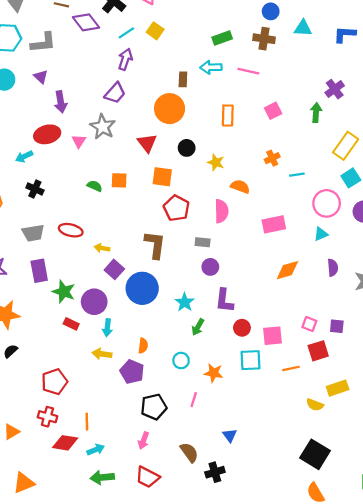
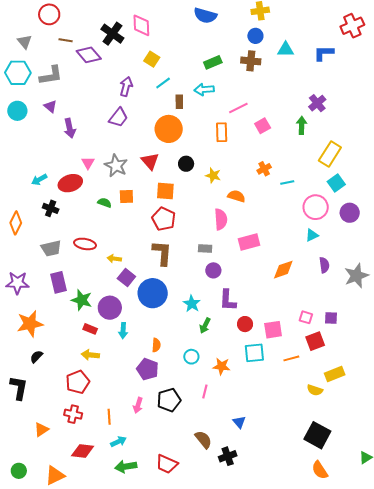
cyan line: (126, 33) -> (163, 83), moved
pink line: (248, 71) -> (238, 108), moved, turned -36
gray star: (103, 127) -> (116, 166), moved
red ellipse: (47, 134) -> (70, 183), moved
red pentagon: (176, 208) -> (164, 219), moved
pink rectangle: (274, 224) -> (249, 242), moved
yellow arrow: (102, 354) -> (90, 355), moved
pink arrow: (143, 441) -> (138, 405), moved
red diamond: (65, 443) -> (83, 451), moved

